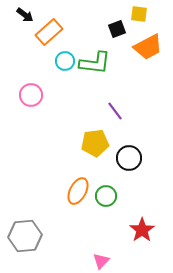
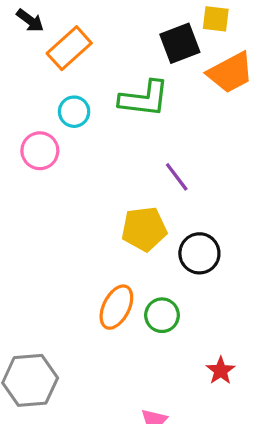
black square: (117, 29) -> (180, 43), size x1.4
cyan circle: (65, 61) -> (74, 112), moved
red star: (142, 230) -> (221, 371), size x0.7

